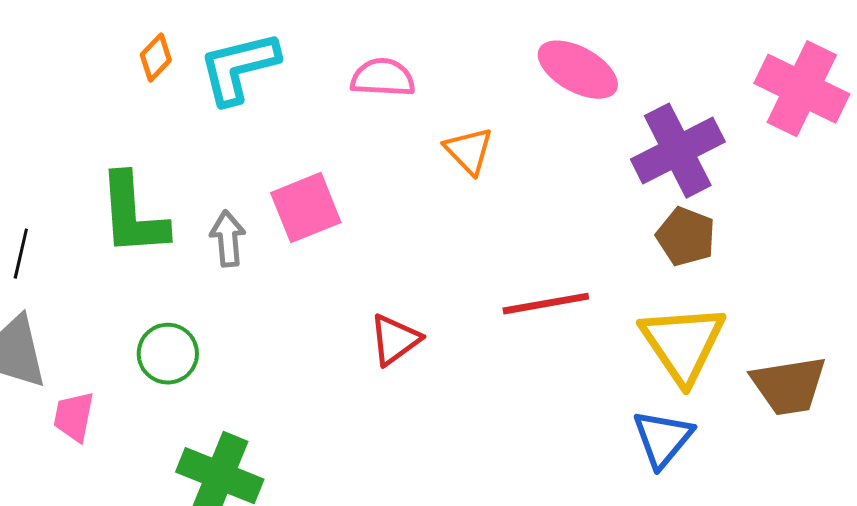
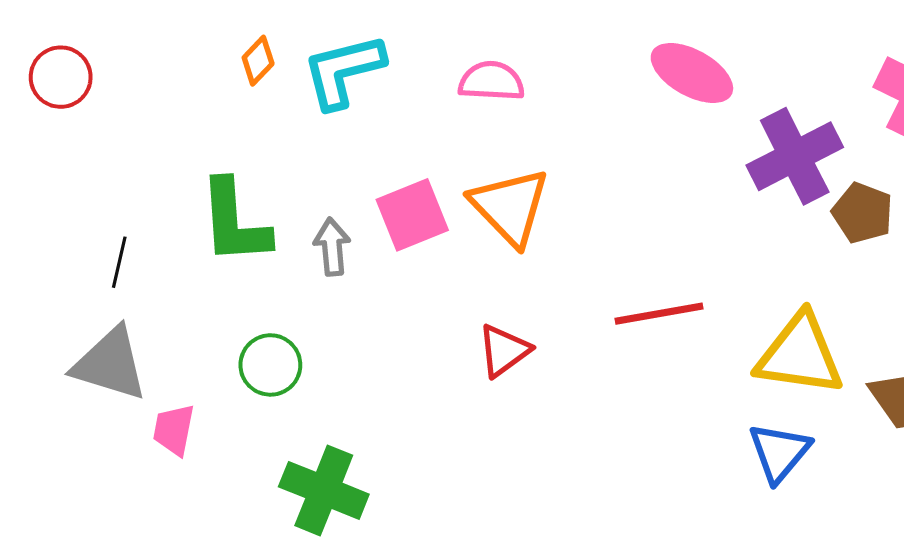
orange triangle: (469, 151) -> (510, 207), moved, size x1.6
brown pentagon: (686, 237) -> (863, 213), moved
yellow triangle: (683, 344) -> (800, 355), turned -48

